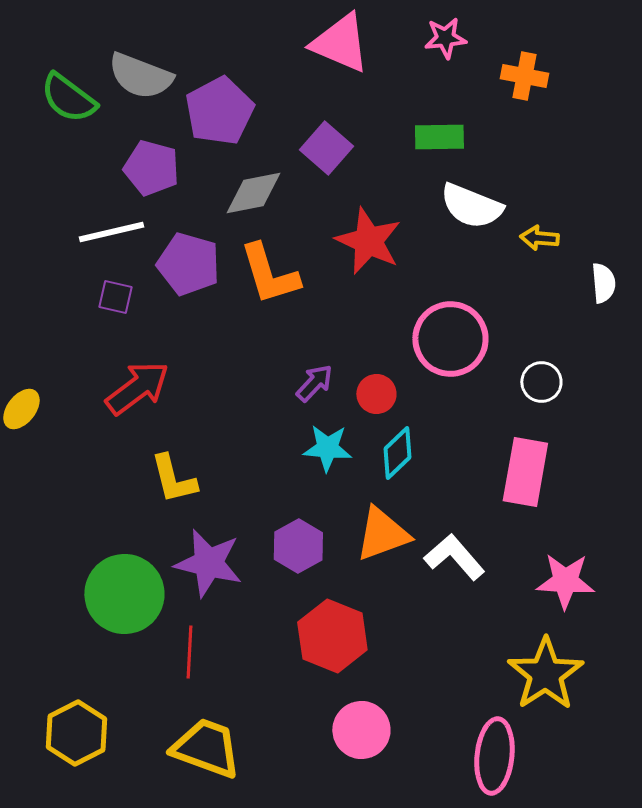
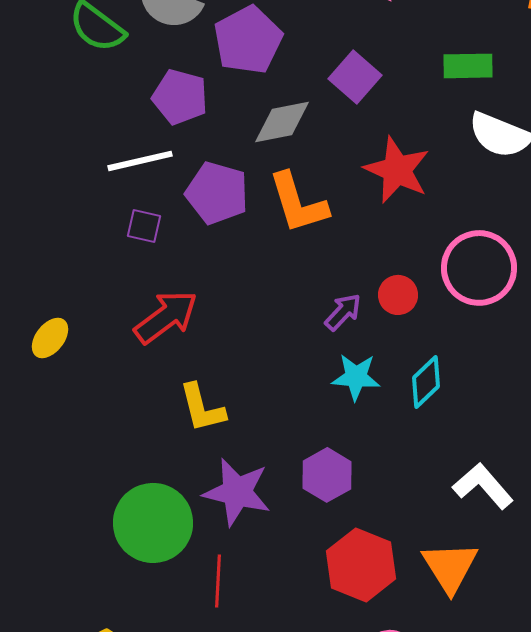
red circle: (376, 394) -> (398, 295), moved
orange triangle: (382, 534) -> (450, 567), moved, turned -42

